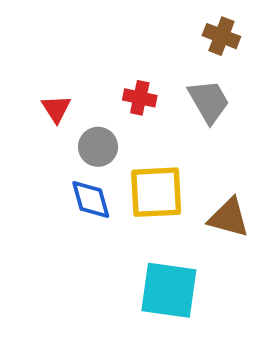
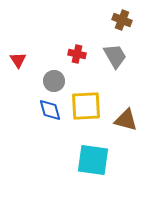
red triangle: (56, 109) -> (18, 60), moved

